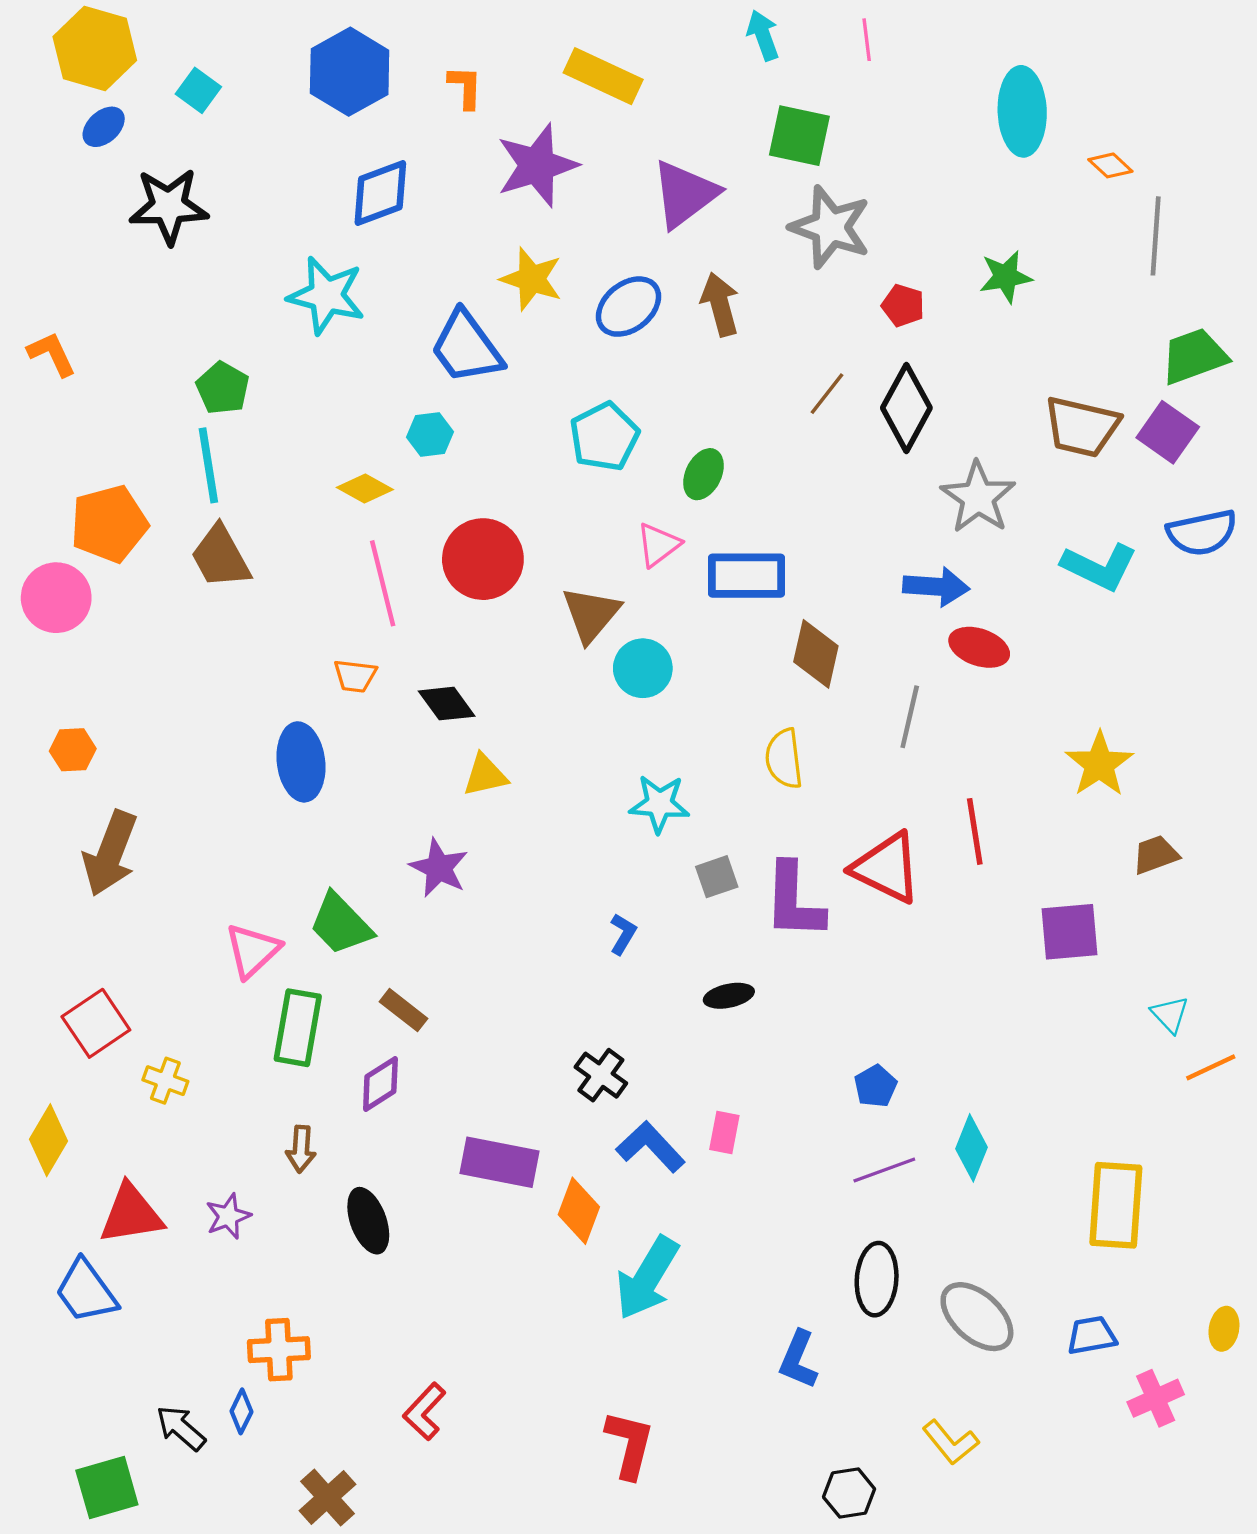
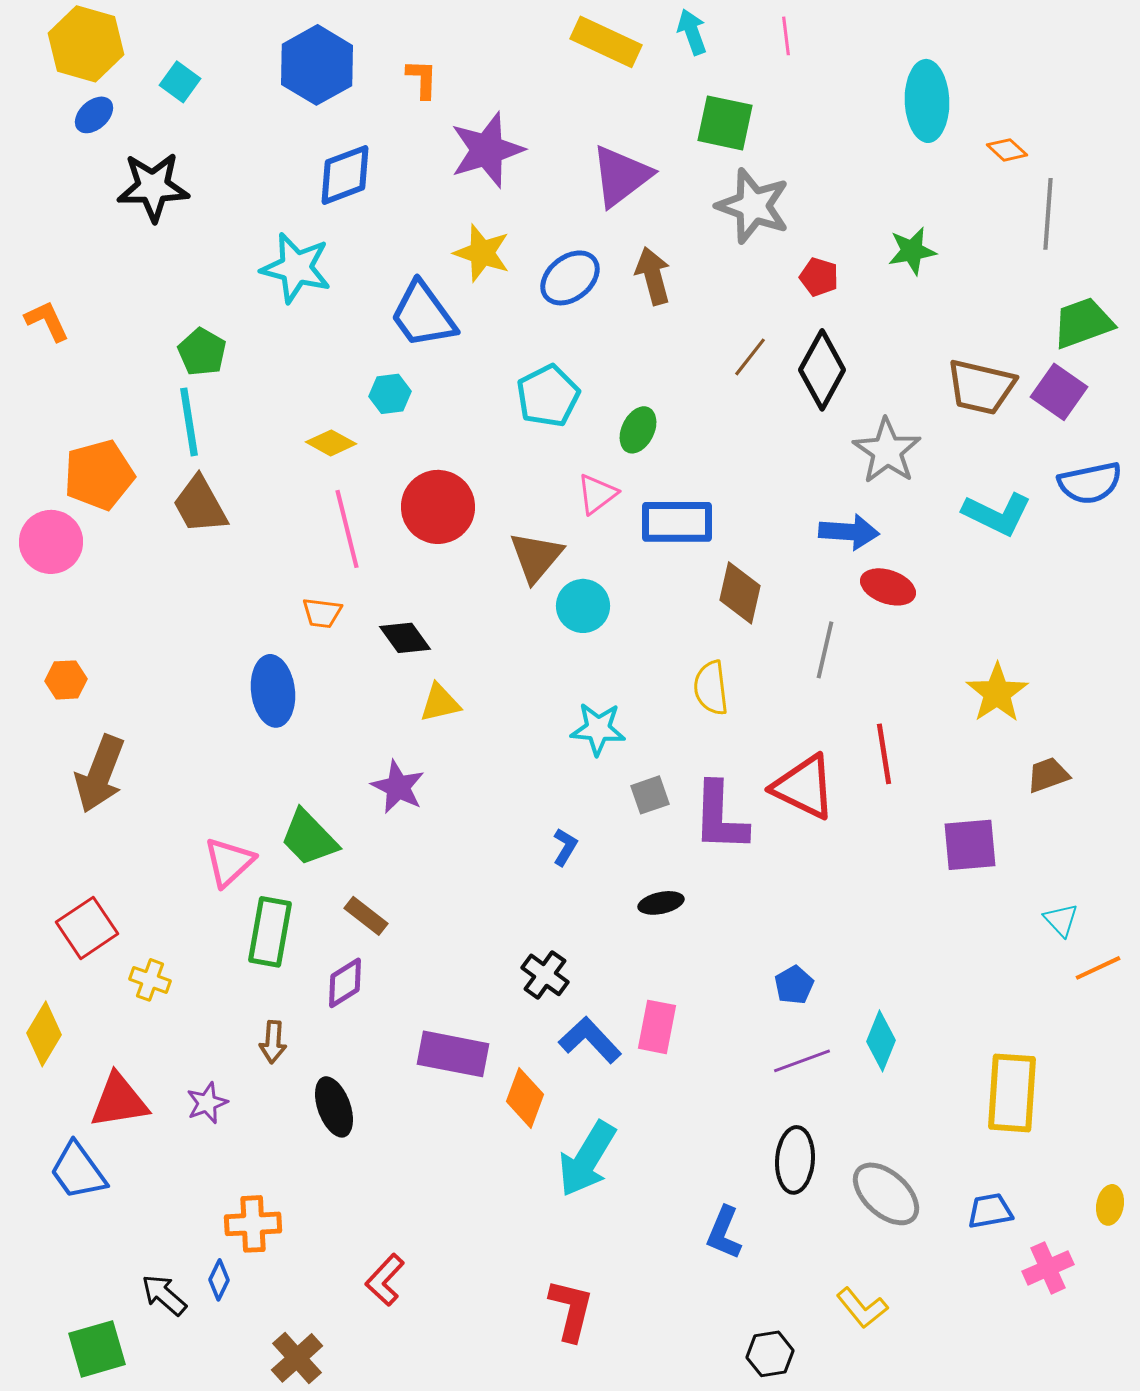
yellow rectangle: (603, 76) -> (606, 42), moved
pink rectangle: (724, 1132) -> (657, 1027), size x1.4

